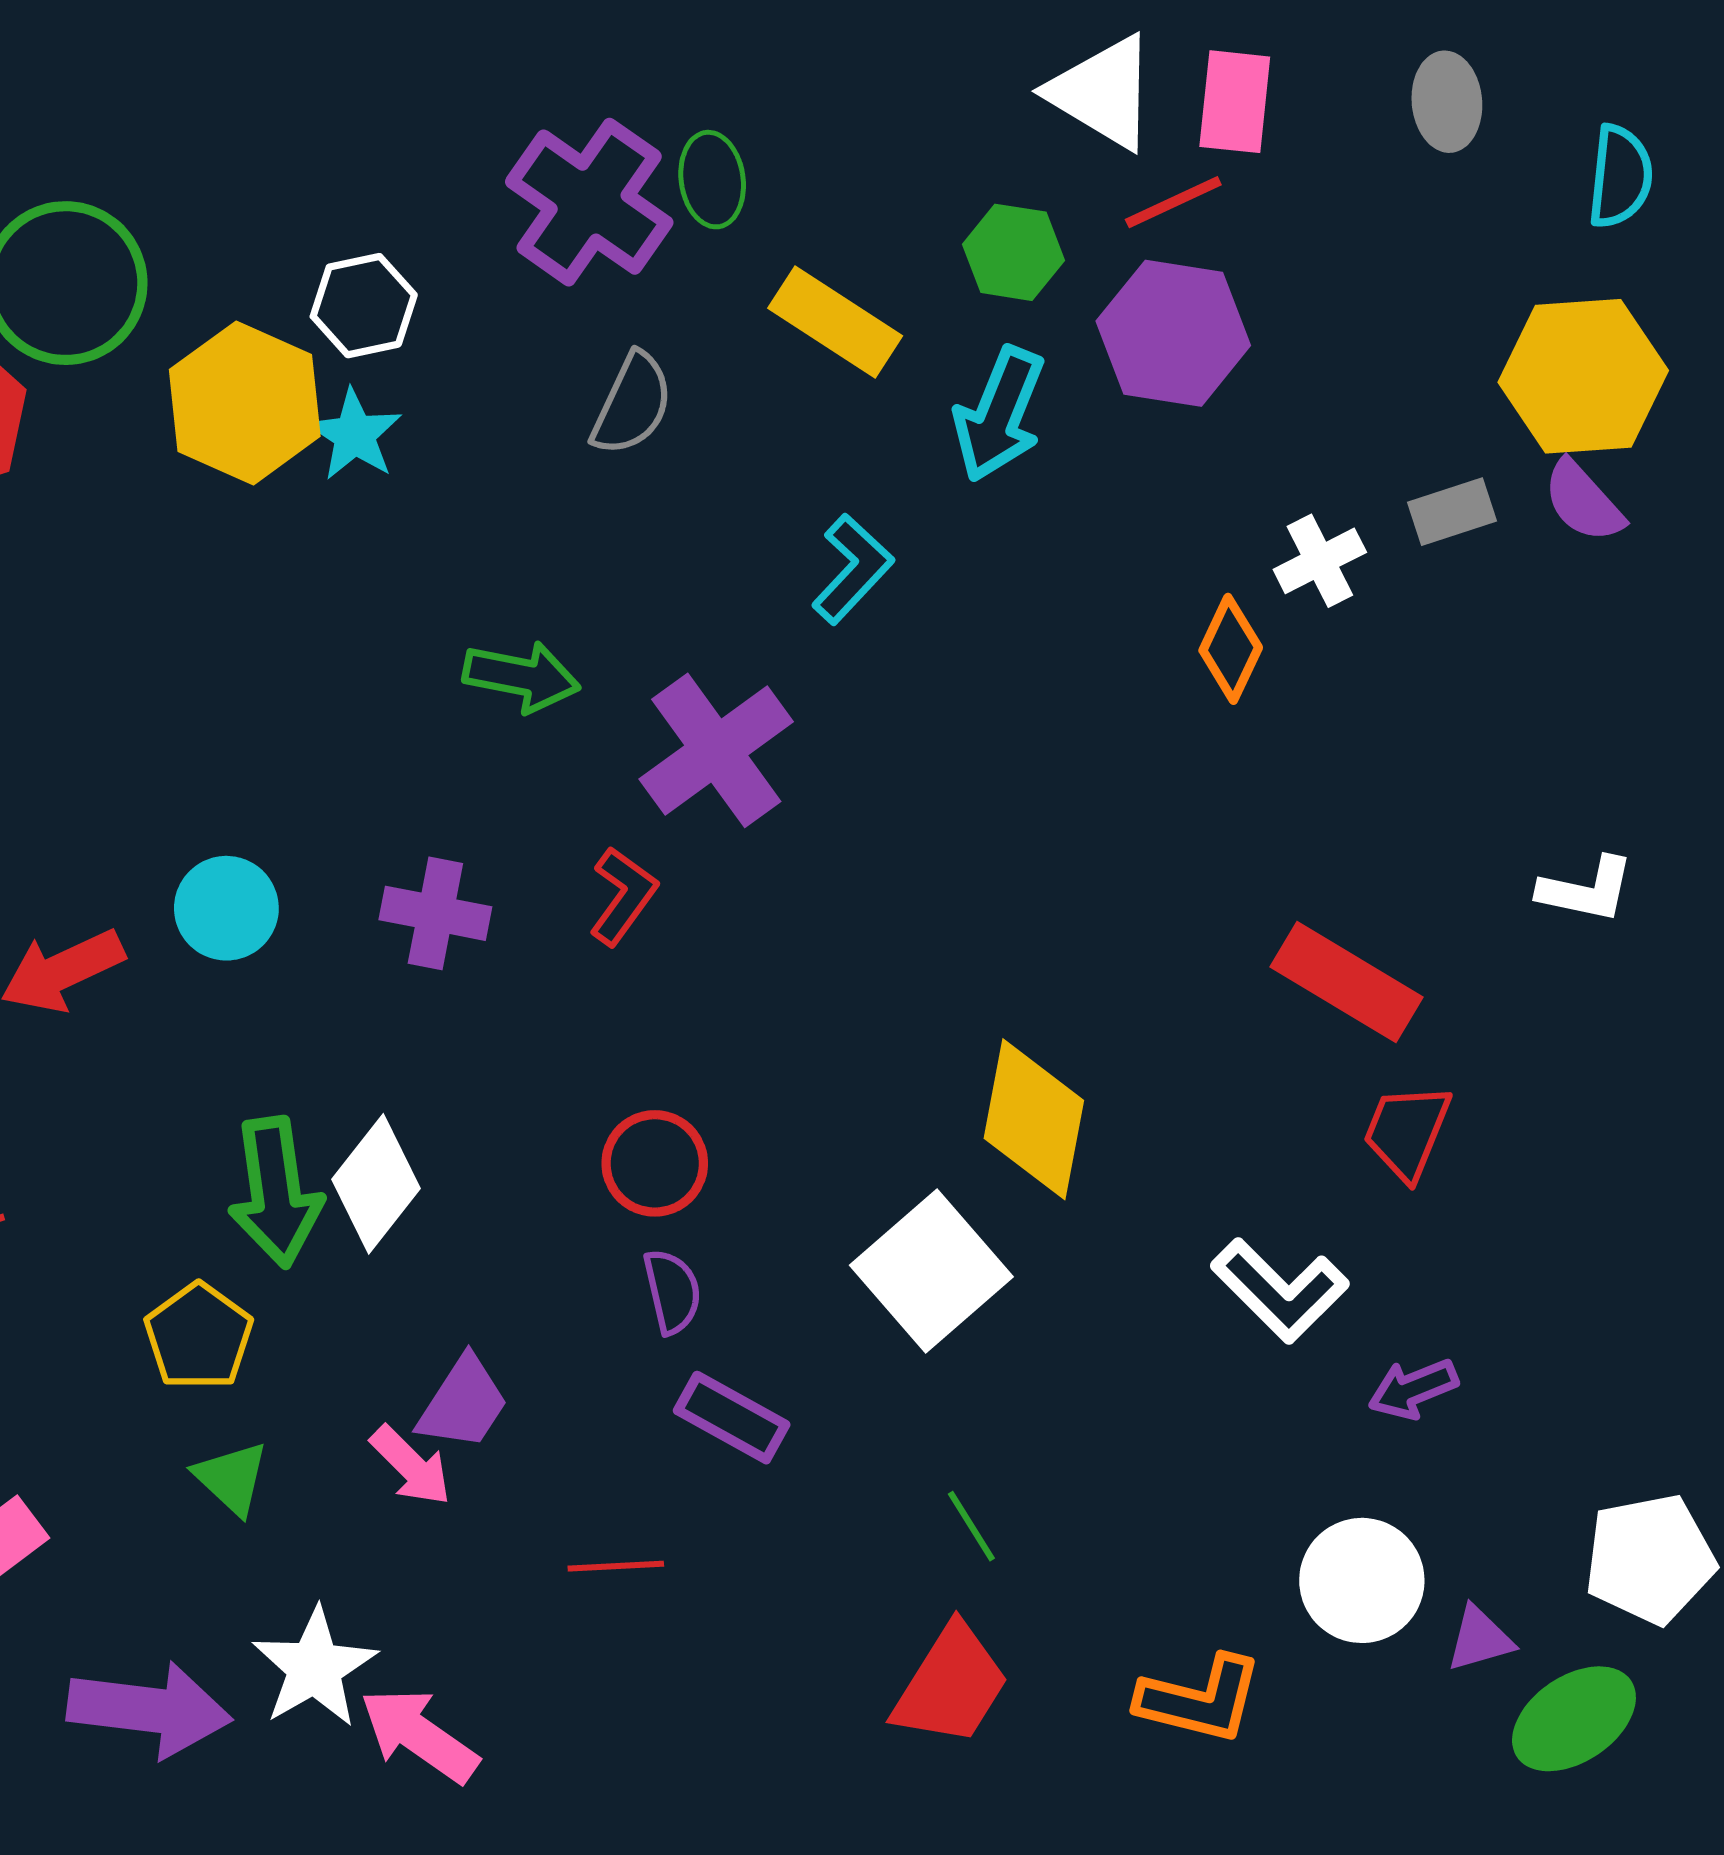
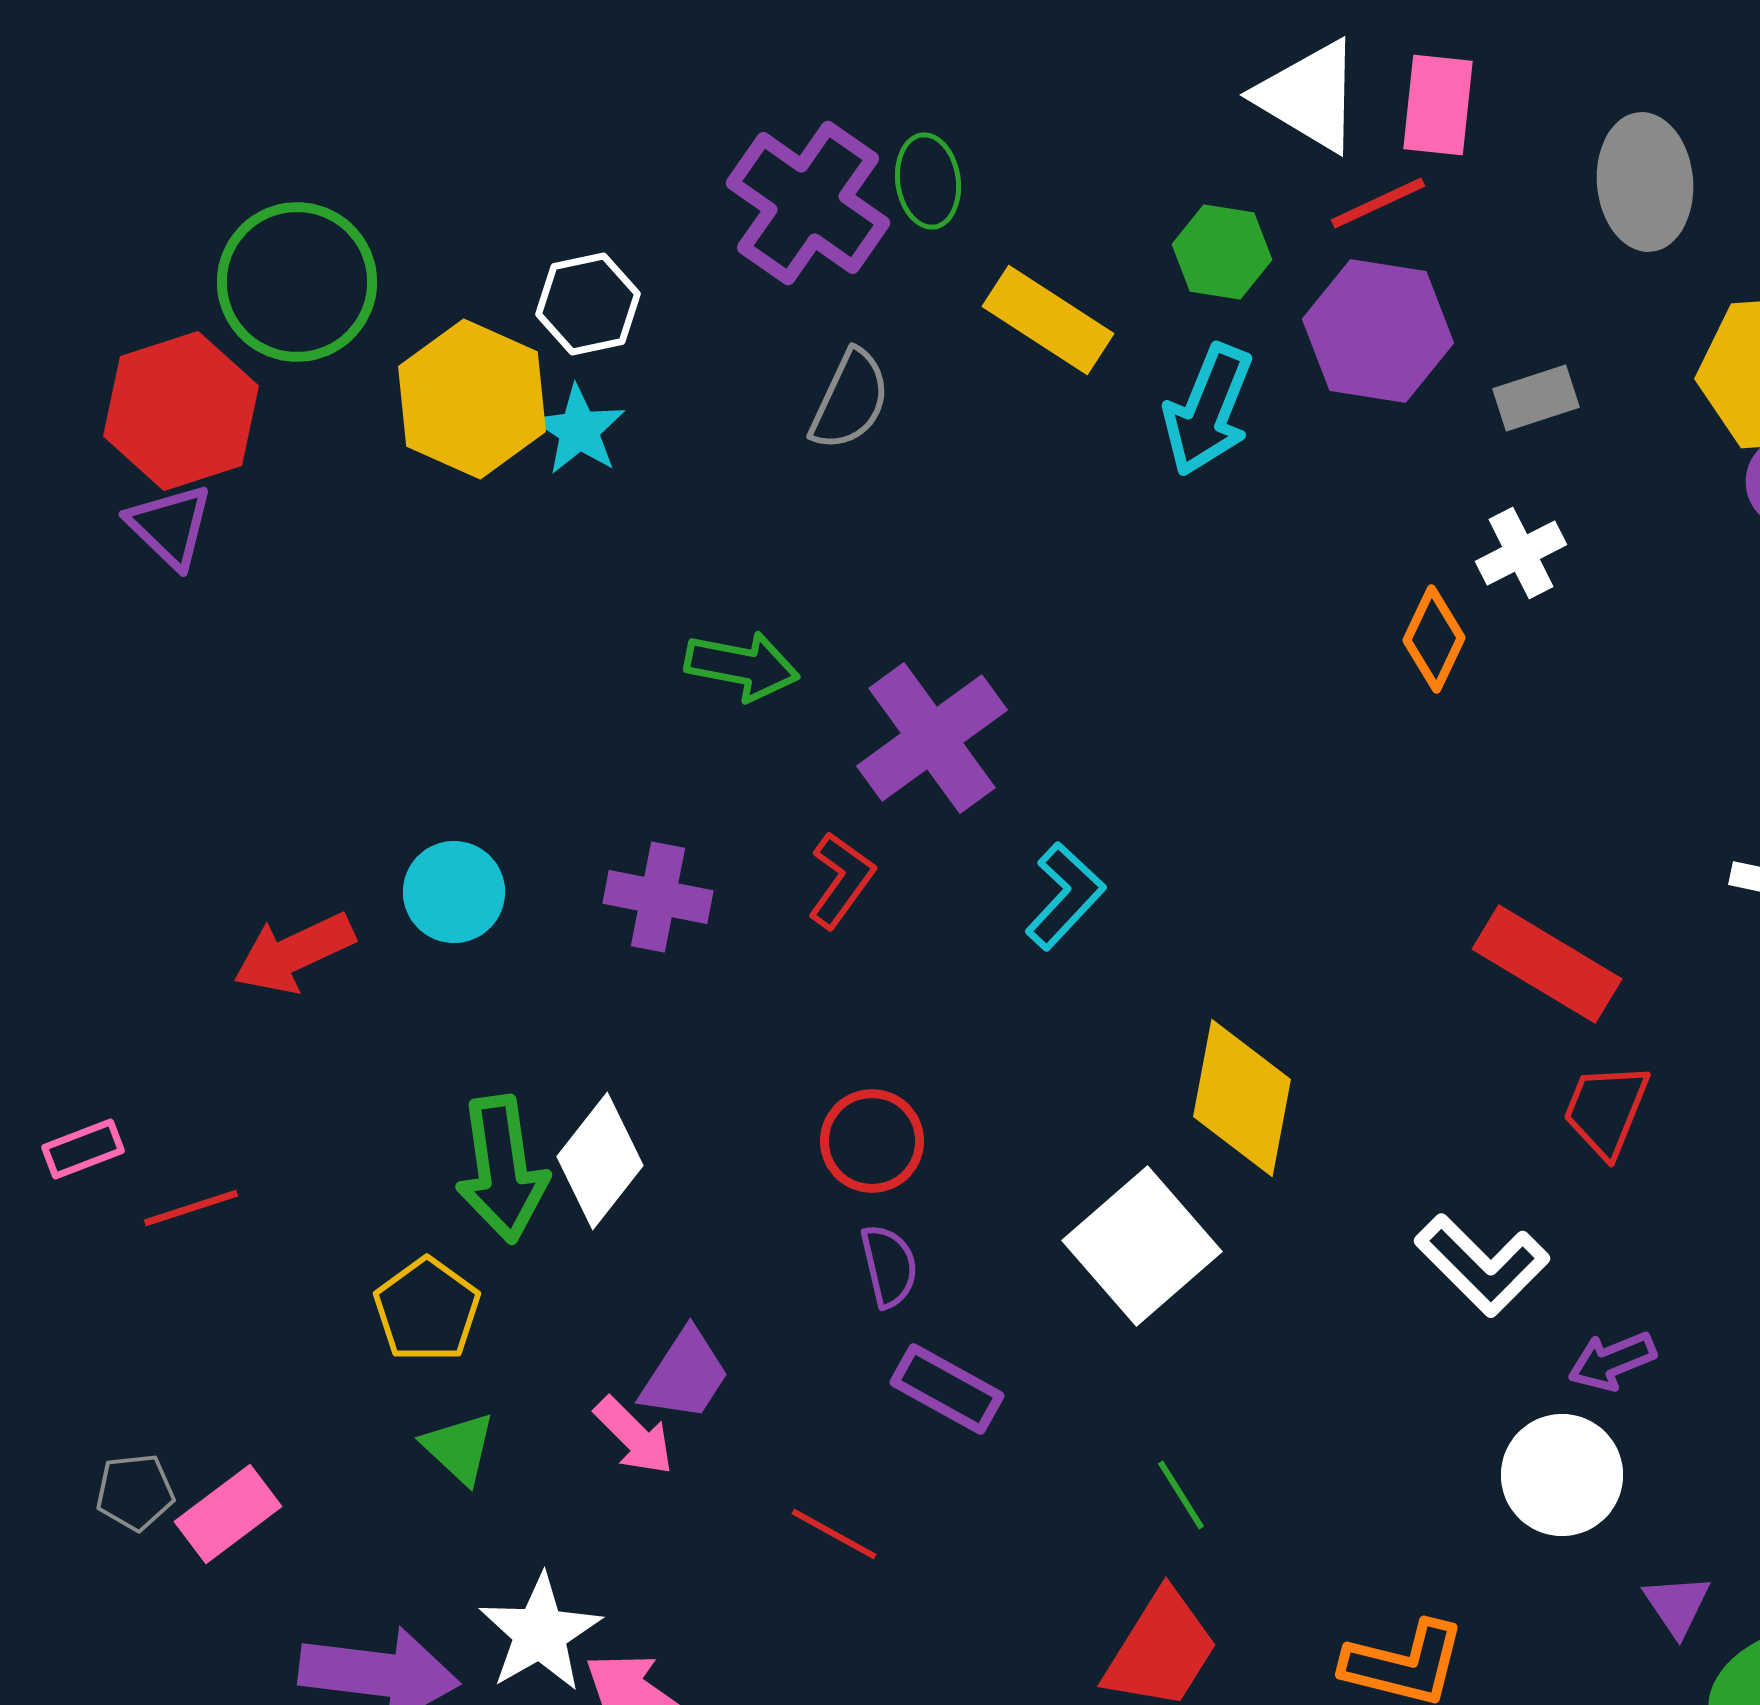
gray ellipse: (1447, 102) -> (1645, 182), moved, size x1.4
gray rectangle: (1452, 512) -> (1536, 398), moved
cyan L-shape: (853, 569) -> (1065, 896), moved
red line: (616, 1566) -> (834, 1534), turned 32
white circle: (1362, 1580) -> (1562, 1475), moved
purple triangle: (1480, 1639) -> (1677, 1605), turned -48

